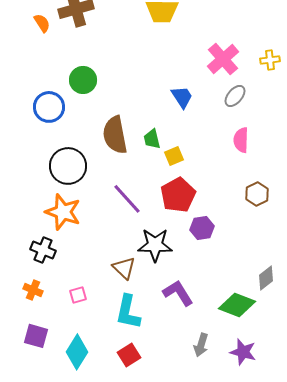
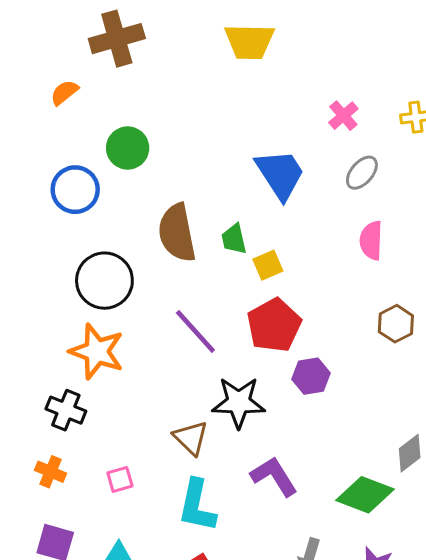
orange semicircle: (42, 23) -> (64, 92), moved, turned -96
pink cross: (223, 59) -> (343, 116), size x0.6
blue trapezoid: (182, 97) -> (280, 174), size x1.5

